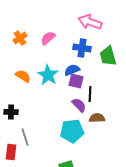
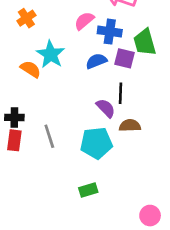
pink semicircle: (48, 38) -> (84, 21), moved
cyan star: (48, 75) -> (51, 54), moved
purple square: (76, 81) -> (125, 58), moved
gray line: (25, 137) -> (49, 136), moved
red rectangle: (11, 152) -> (14, 140), moved

